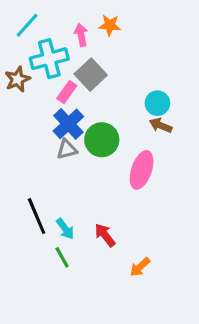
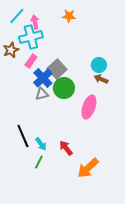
pink arrow: (81, 35) -> (35, 22), moved
gray square: (91, 75) -> (57, 69), moved
pink rectangle: (67, 92) -> (31, 61), moved
green line: (62, 257) -> (39, 162), turned 56
orange arrow: (140, 267) -> (88, 168), size x1.6

